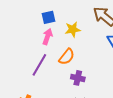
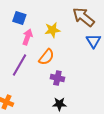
blue square: (48, 17) -> (19, 18), moved, turned 32

